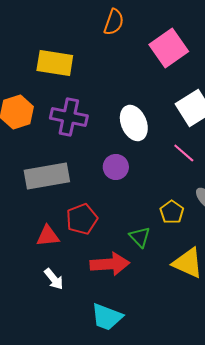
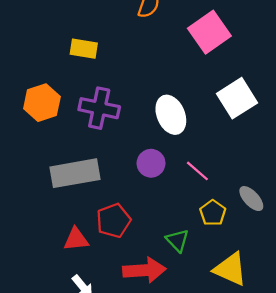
yellow rectangle: (55, 63) -> (84, 49), size x0.7
pink line: (184, 153) -> (197, 171), moved

